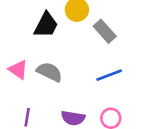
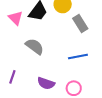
pink triangle: (18, 70) -> (15, 18), moved

